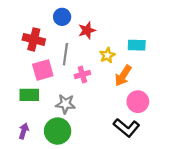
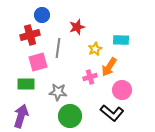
blue circle: (62, 17) -> (42, 15), moved
red cross: (34, 39) -> (30, 35), turned -30
pink cross: (82, 74) -> (90, 77), moved
purple arrow: (24, 131) -> (21, 116), size x1.6
green circle: (58, 131) -> (70, 116), moved

